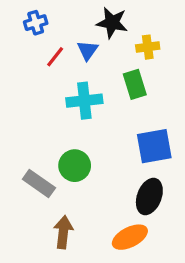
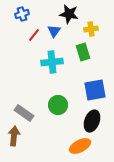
green circle: (75, 166) -> (58, 105), moved
brown arrow: (63, 232) -> (14, 136), moved

